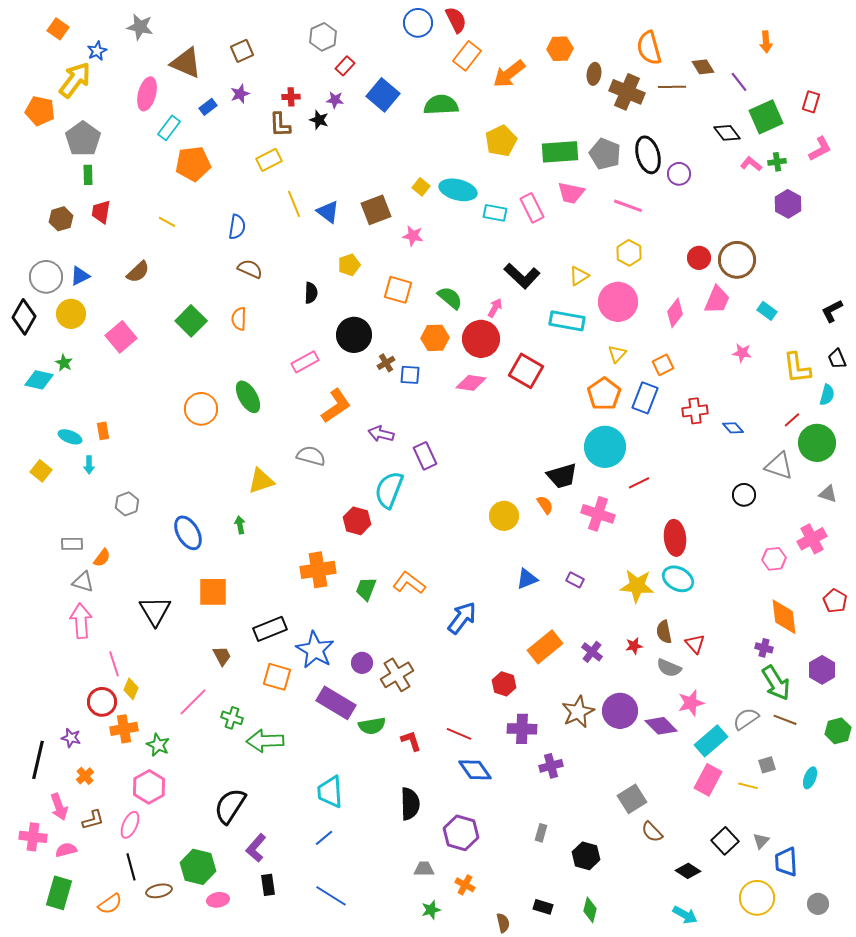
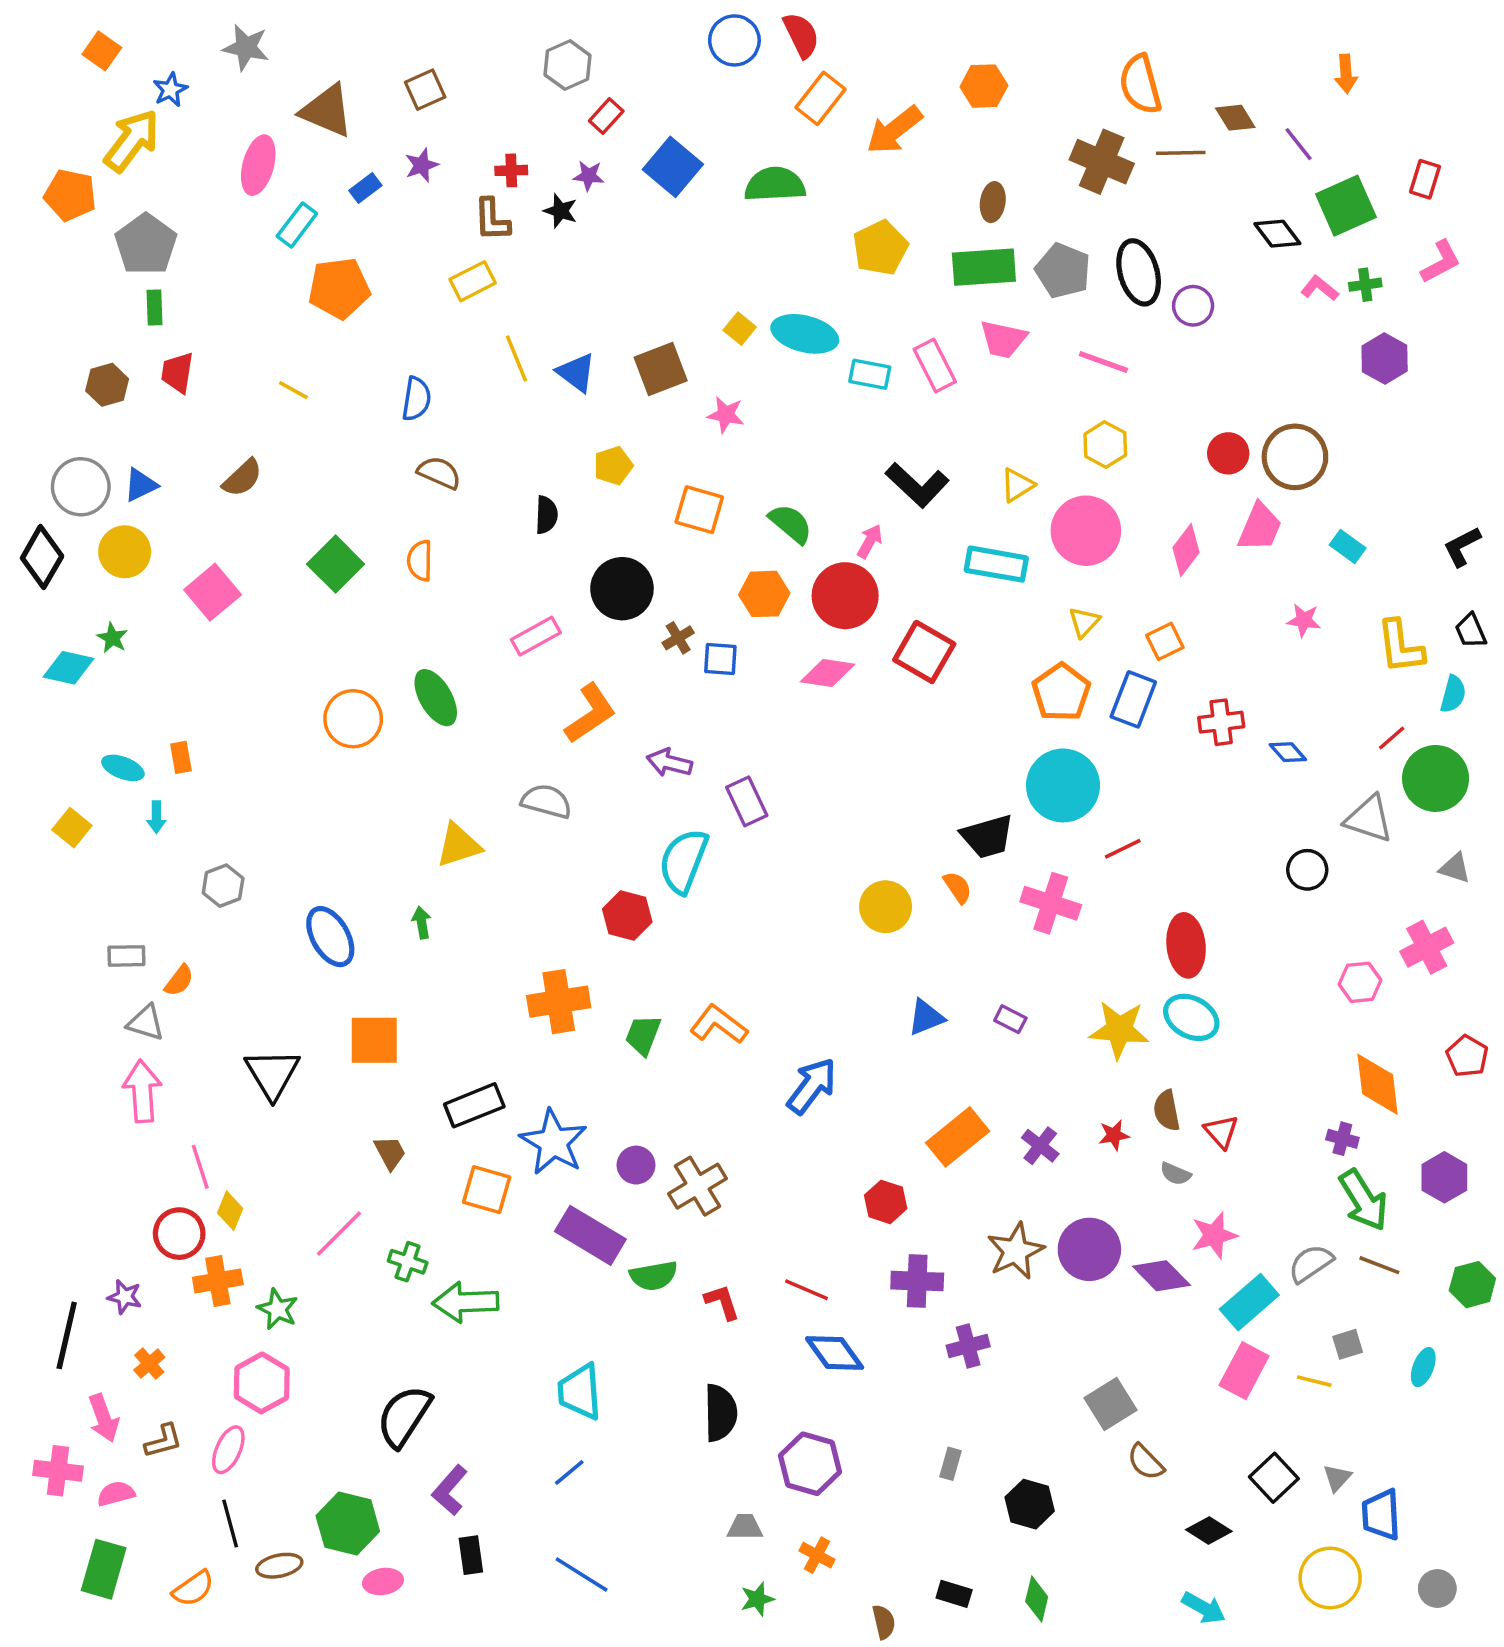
brown ellipse: (594, 74) -> (993, 202), moved
gray semicircle: (669, 668) -> (1175, 1174), size x0.7

